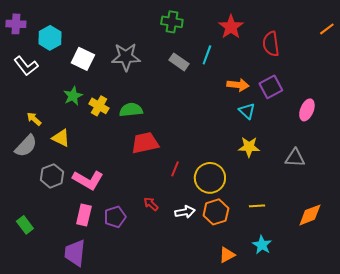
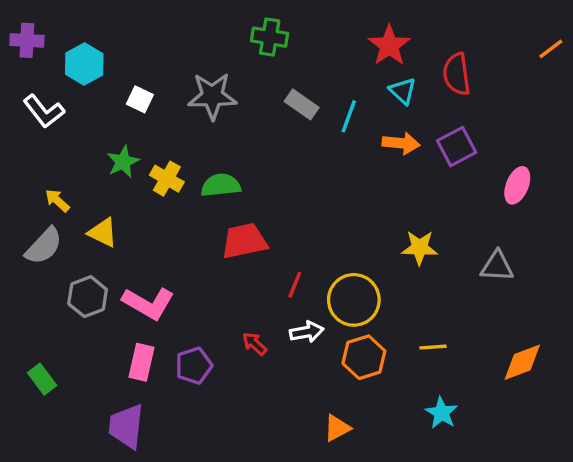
green cross: (172, 22) -> (270, 37), moved
cyan line: (207, 55) -> (349, 116), moved
white square: (83, 59) -> (140, 99), size x0.7
cyan triangle: (247, 111) -> (403, 91), moved
white arrow: (185, 212) -> (307, 332), moved
orange triangle: (227, 255) -> (337, 428), moved

